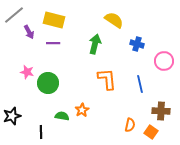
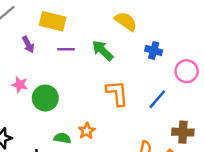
purple arrow: (29, 32) -> (28, 44), moved
purple line: (53, 43) -> (66, 49), moved
green arrow: (95, 44) -> (103, 50), turned -60
blue line: (140, 84) -> (157, 99), turned 54

